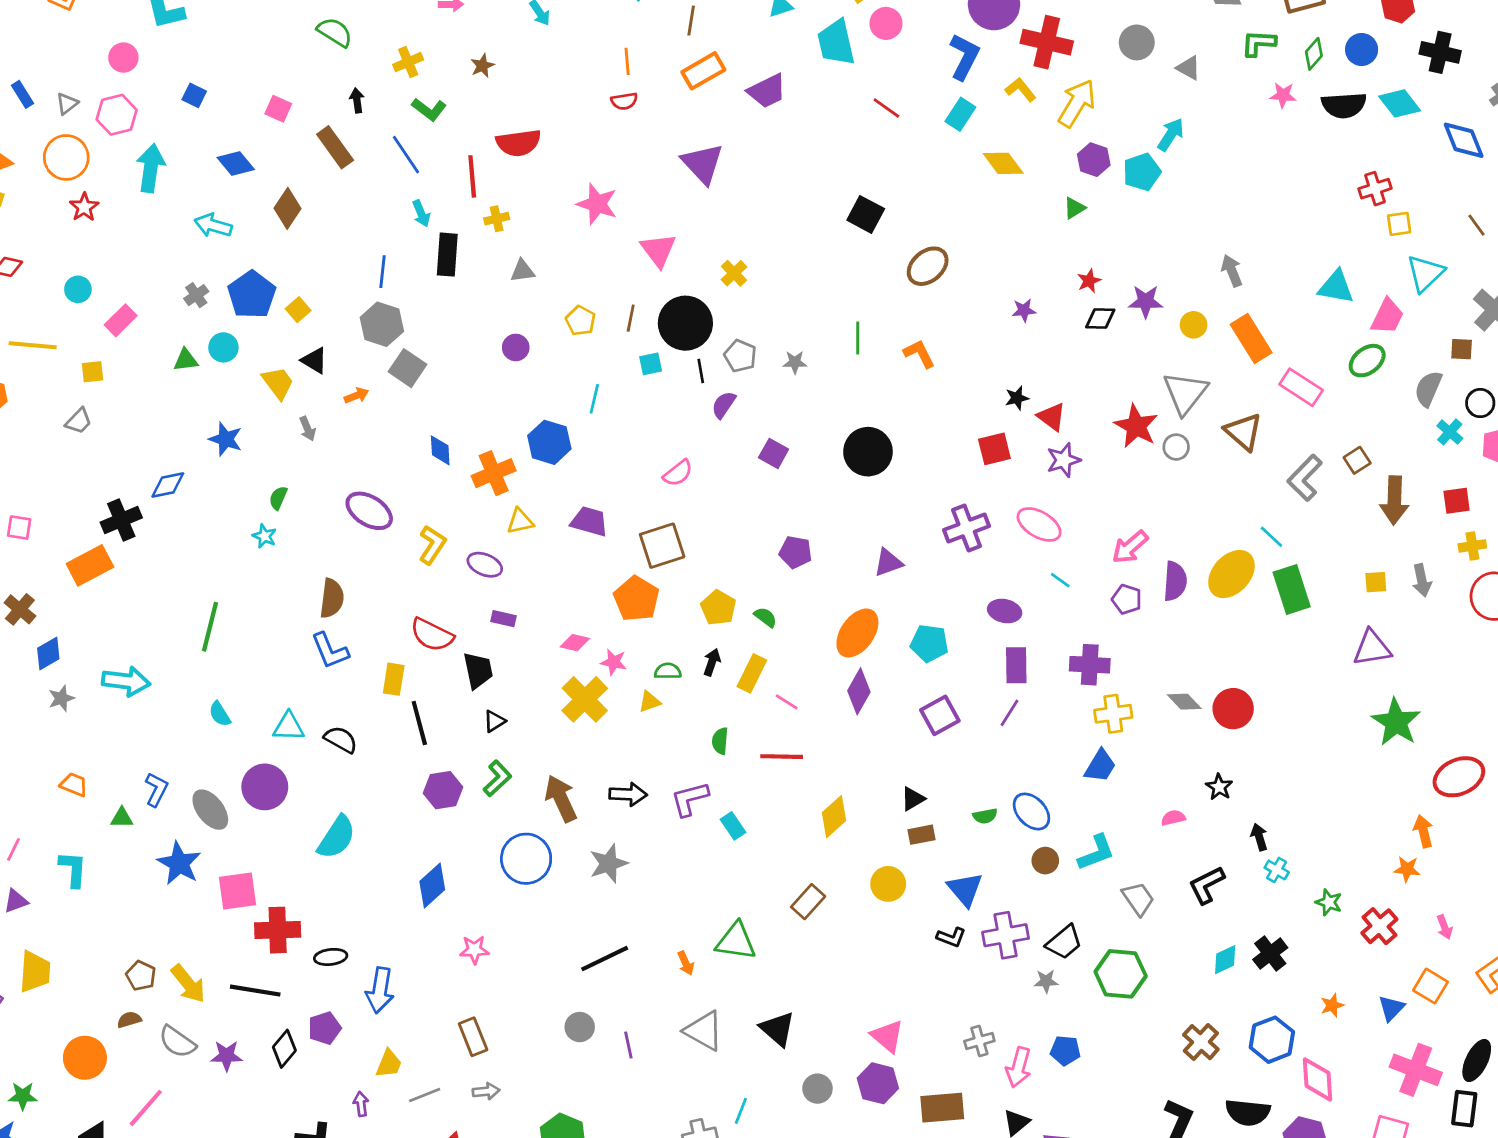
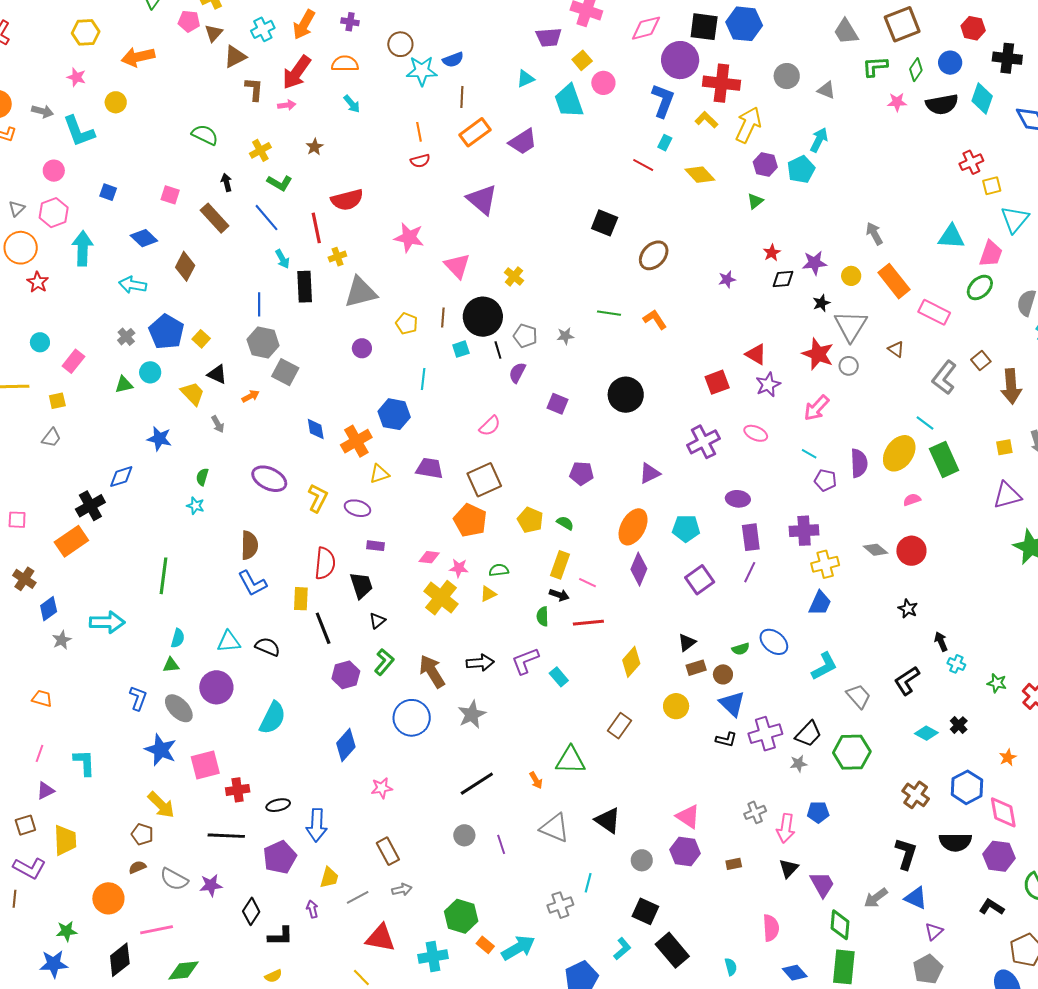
cyan diamond: (1400, 103) -> (982, 98), turned 64
red line: (886, 108) -> (643, 165), moved
cyan rectangle: (960, 114) -> (665, 143), size x0.7
gray triangle: (522, 271) -> (360, 292), size x1.8
green line: (858, 338) -> (609, 313), turned -75
black star: (1017, 398) -> (821, 303), moved
brown triangle: (1243, 432) -> (896, 349), size x0.6
pink ellipse: (1039, 524) -> (756, 433), size x0.7
pink arrow: (1130, 547) -> (816, 408), moved
cyan line: (1060, 580) -> (809, 454), moved
red semicircle: (432, 635) -> (325, 563), turned -104
black arrow: (712, 662) -> (559, 595), moved, turned 96
cyan semicircle: (220, 714) -> (178, 638), turned -126
orange trapezoid: (74, 785) -> (42, 698), moved
green triangle: (122, 818) -> (171, 665), moved
pink semicircle: (1173, 818) -> (912, 500), moved
brown circle: (1045, 861) -> (723, 674), moved
red cross: (278, 930) -> (238, 790), size x0.7
black cross: (1270, 954) -> (959, 725), size x0.7
cyan diamond: (1225, 960) -> (926, 733), turned 60
yellow arrow: (188, 984) -> (161, 805), moved
purple pentagon: (325, 1028) -> (280, 857), size x1.4
black diamond: (284, 1049) -> (251, 911), moved
pink line: (146, 1108) -> (157, 930), turned 44
brown rectangle: (942, 1108) -> (734, 864), size x0.5

